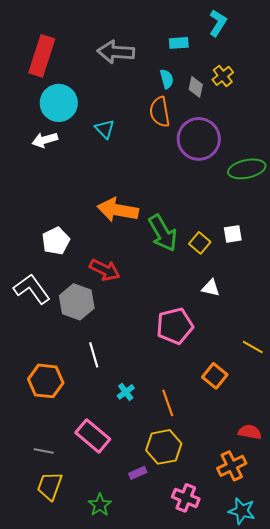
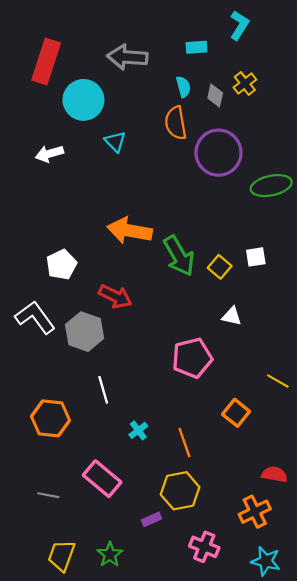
cyan circle: (59, 103) -> (83, 100), moved
yellow trapezoid: (50, 486) -> (61, 556), moved

